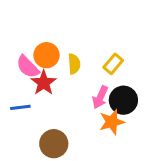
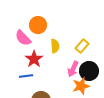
orange circle: (47, 55) -> (38, 25), moved
pink semicircle: (28, 67) -> (23, 38), moved
blue line: (20, 107) -> (26, 76), moved

